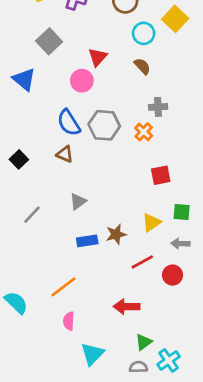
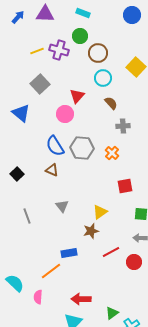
cyan circle: (144, 33) -> (103, 78), moved
gray cross: (158, 107) -> (123, 126), moved
gray triangle: (78, 201) -> (62, 206), turned -32
gray line: (32, 215) -> (27, 216), turned -63
yellow triangle: (151, 223) -> (100, 212), moved
blue rectangle: (87, 241) -> (69, 253), moved
red arrow: (127, 307) -> (81, 299), moved
pink semicircle: (69, 321) -> (38, 297), moved

